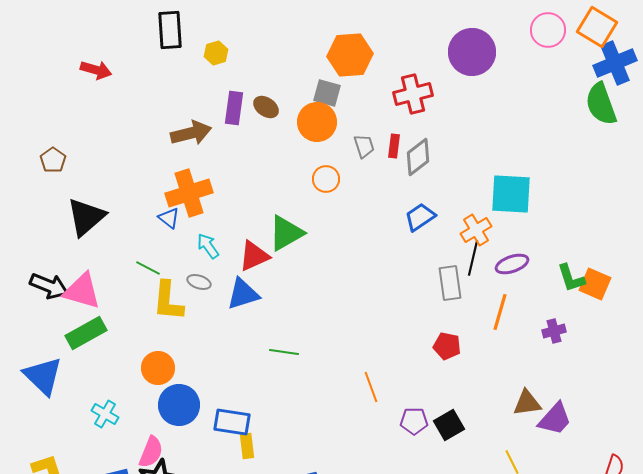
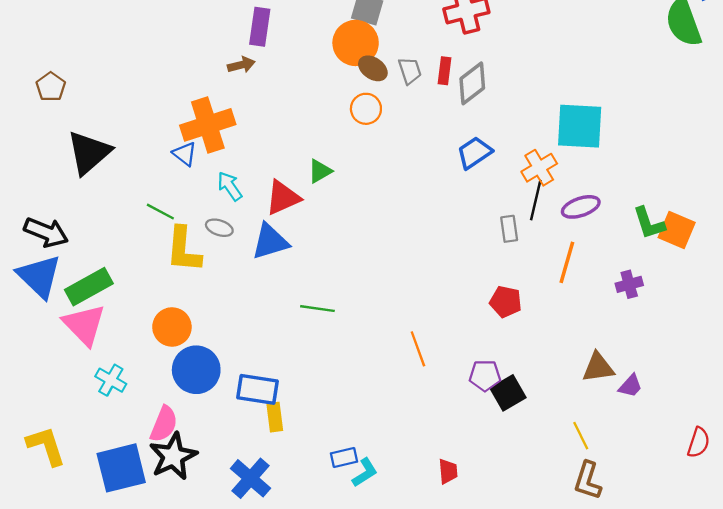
brown ellipse: (266, 107) -> (373, 68), moved
brown arrow: (191, 133) -> (241, 65), moved, size x0.6
green triangle: (286, 233) -> (320, 171), size x0.6
gray rectangle: (450, 283) -> (509, 229), size x0.7
pink triangle: (82, 291) -> (84, 325), moved, turned 30
blue triangle: (43, 376) -> (39, 276), moved
purple trapezoid: (555, 419) -> (630, 386), size x0.6
purple pentagon: (414, 421) -> (485, 376), moved

